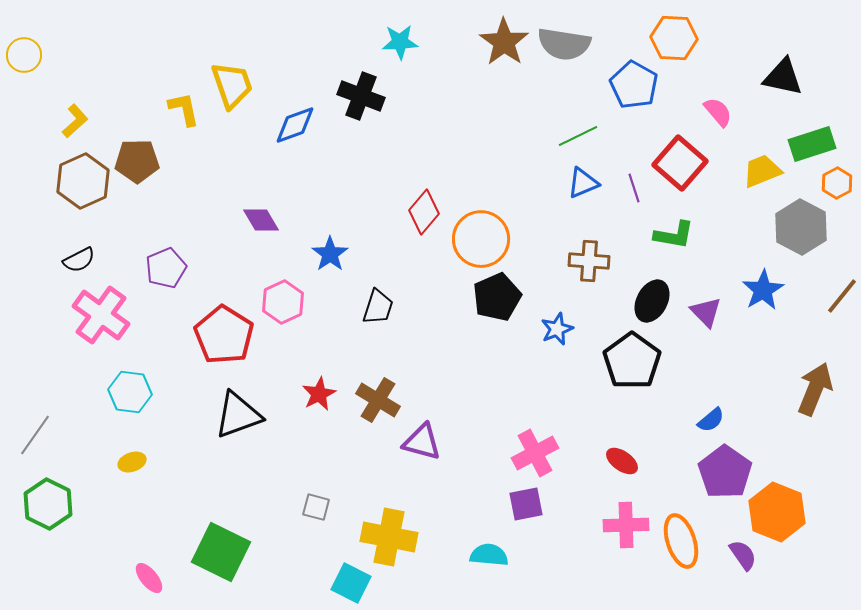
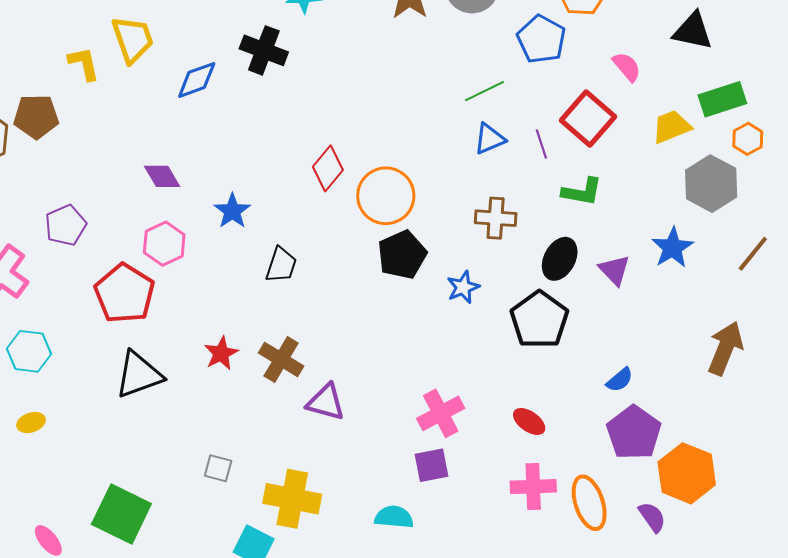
pink hexagon: (283, 302) -> (164, 244), moved

